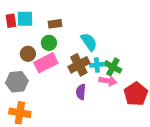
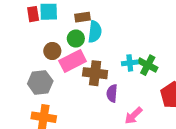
cyan semicircle: (89, 42) -> (95, 32), moved, turned 42
brown cross: (79, 65) -> (95, 73), moved, turned 35
pink arrow: (108, 81) -> (133, 116), moved, turned 126

